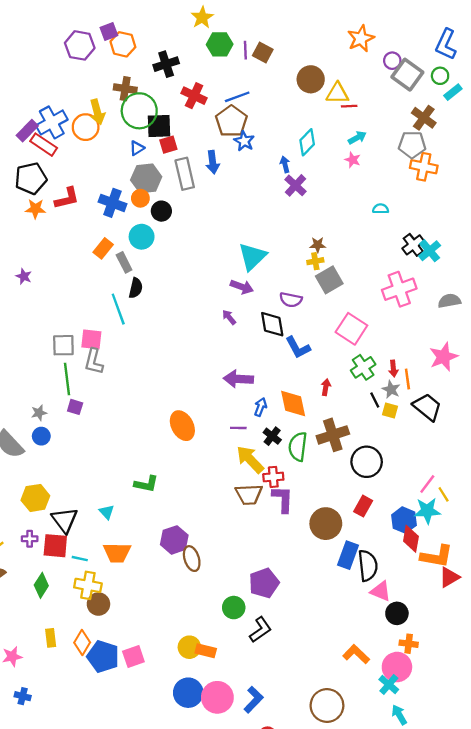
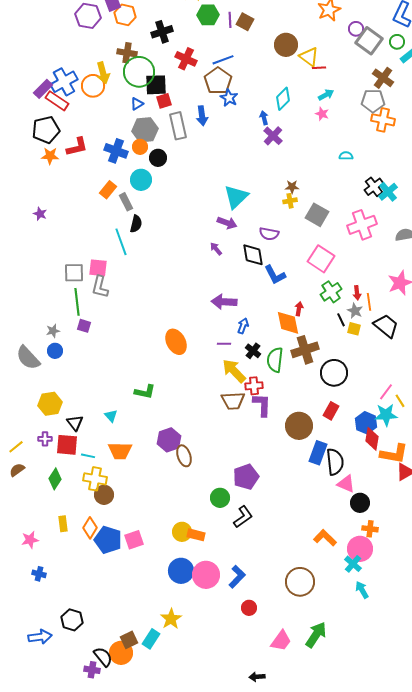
yellow triangle: (337, 93) -> (309, 57), turned 35
gray square: (329, 280) -> (317, 215), moved, turned -30
orange diamond: (293, 403) -> (288, 323), moved
black triangle: (65, 520) -> (75, 423), size x0.7

